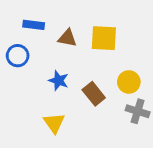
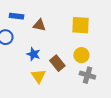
yellow square: (104, 38) -> (80, 25), moved
yellow triangle: (54, 123) -> (38, 76), moved

